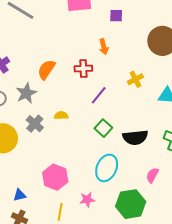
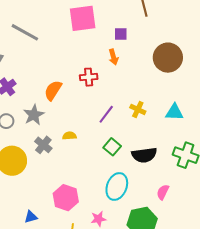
orange arrow: (104, 47) -> (113, 57), moved
red cross: (83, 68) -> (89, 77), moved
yellow cross: (135, 79) -> (138, 109), moved, turned -35

